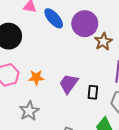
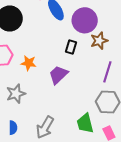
black rectangle: (93, 92) -> (71, 47), moved

